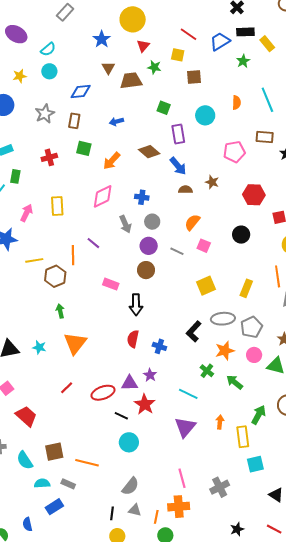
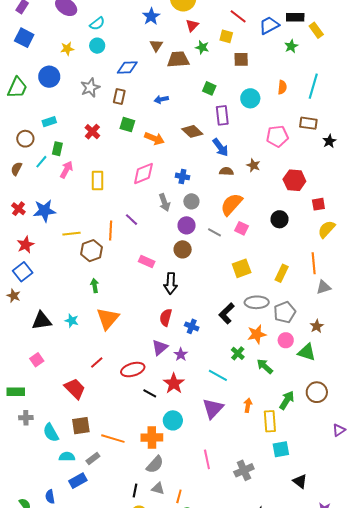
cyan line: (267, 100) -> (313, 86), turned 35
red cross: (49, 157) -> (92, 132), turned -35
orange arrow: (112, 161) -> (154, 138), turned -114
pink arrow: (27, 213) -> (66, 170), moved
orange semicircle: (192, 222) -> (231, 204), size x1.4
purple triangle: (129, 383) -> (160, 347), moved, turned -42
red trapezoid: (26, 416) -> (75, 389), moved
cyan circle: (129, 442) -> (173, 420), moved
gray rectangle: (68, 484) -> (93, 459), turned -64
orange cross: (179, 507) -> (152, 437), moved

